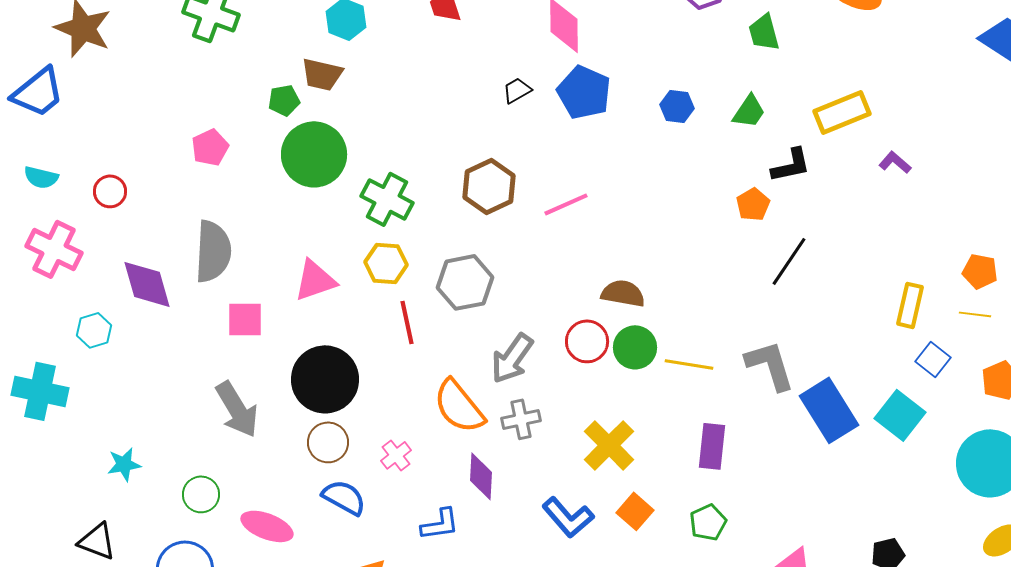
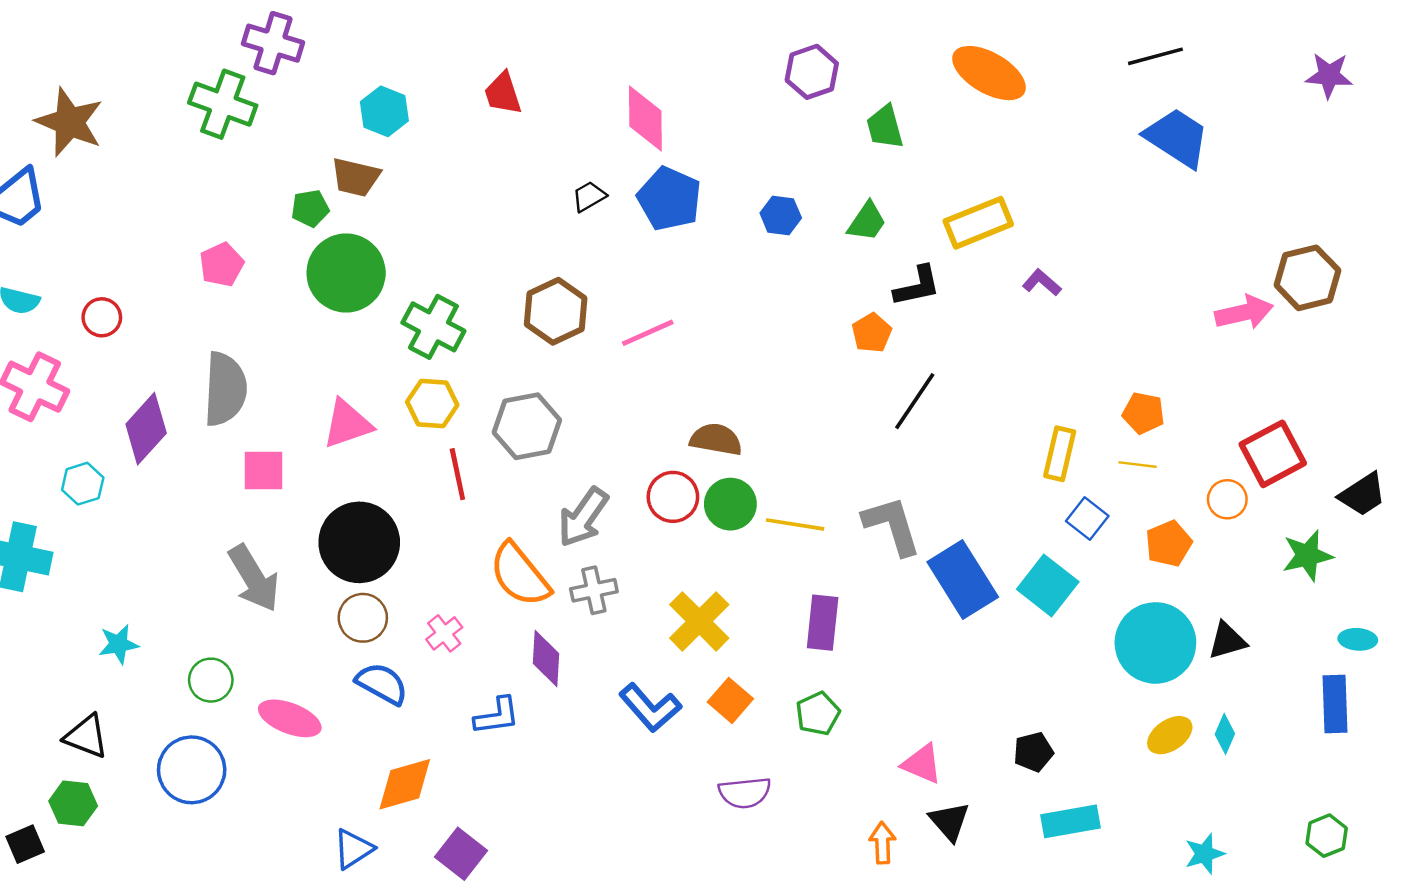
purple diamond: (147, 284) -> (146, 429), turned 58

